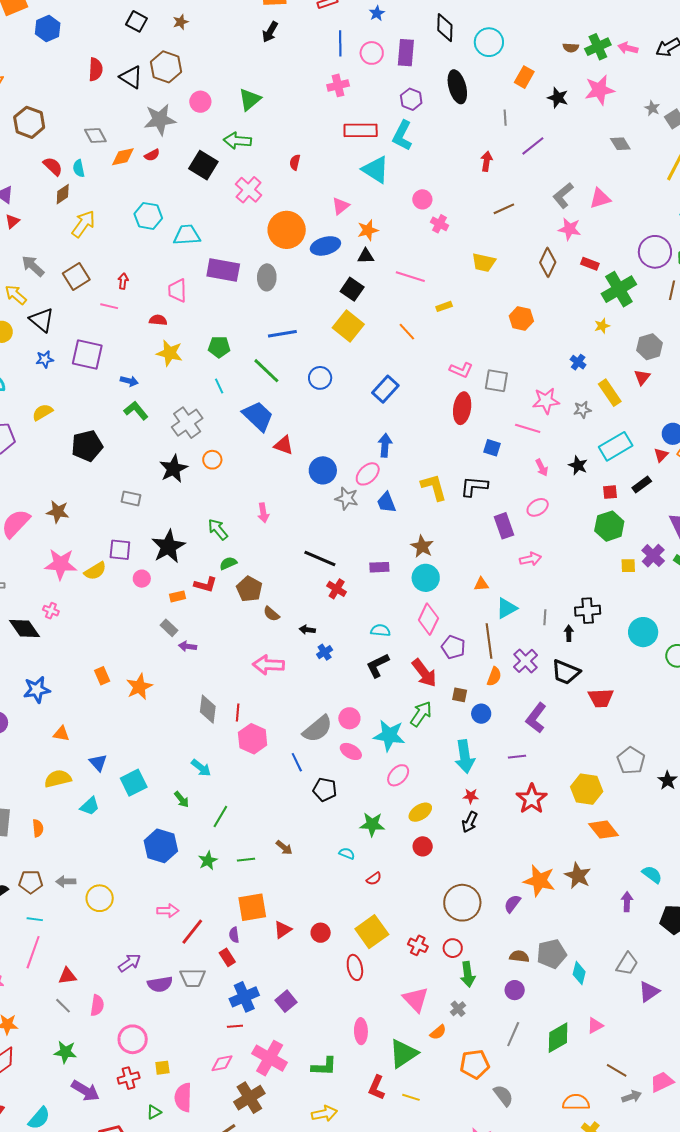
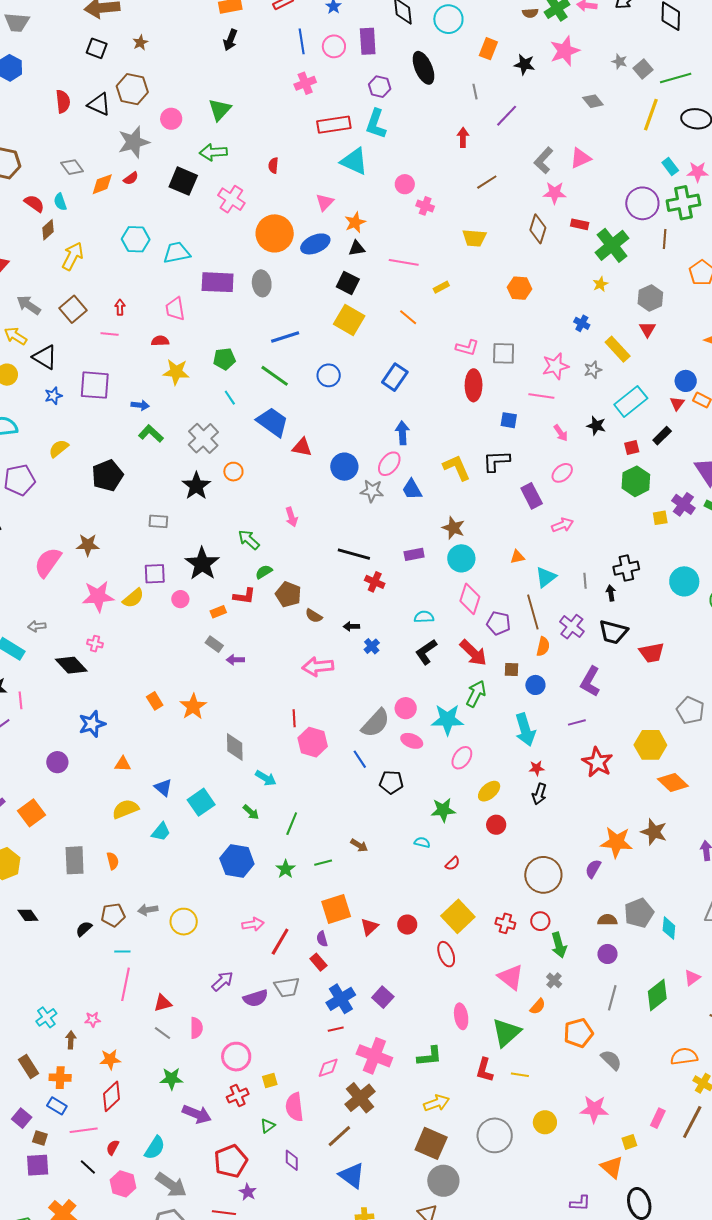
gray diamond: (208, 709) -> (235, 747), moved

